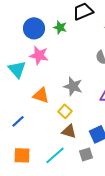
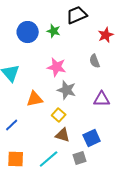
pink star: (39, 55) -> (57, 67), moved
orange triangle: (41, 95) -> (35, 99), turned -30

